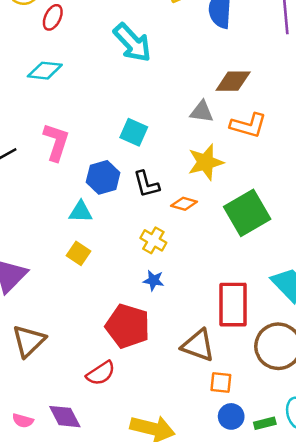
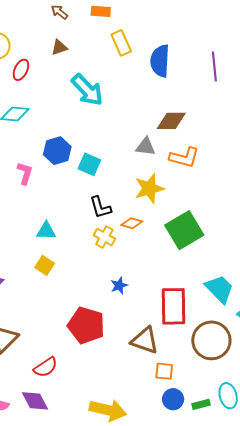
pink L-shape: (56, 142) -> (25, 173), size x0.7
blue hexagon: (103, 177) -> (57, 151), moved
yellow cross: (153, 240) -> (104, 237), moved
blue star: (154, 280) -> (119, 285), moved, turned -30
red semicircle: (101, 373) -> (46, 367), moved

